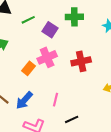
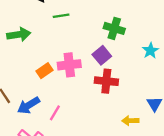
purple square: (50, 30) -> (102, 55), moved
pink line: (55, 100) -> (55, 113), moved

